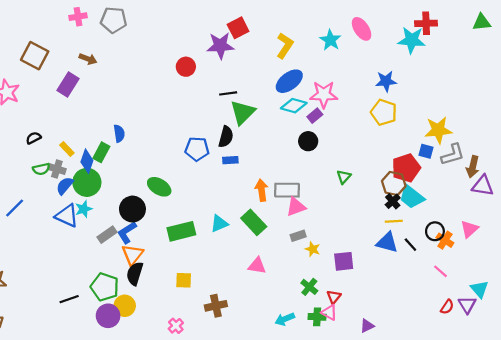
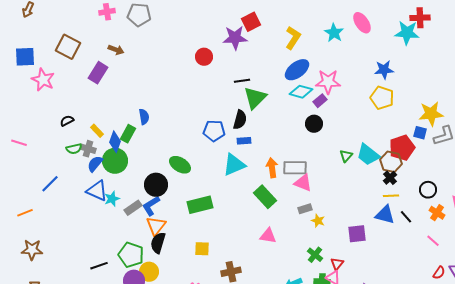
cyan trapezoid: (412, 197) -> (368, 155), moved
pink triangle: (296, 207) -> (303, 183), turned 42
cyan star: (84, 209) -> (112, 199), moved
cyan triangle: (219, 223) -> (234, 165), moved, size x1.4
black circle: (435, 231) -> (428, 190), moved
purple square: (344, 261) -> (357, 234), moved

